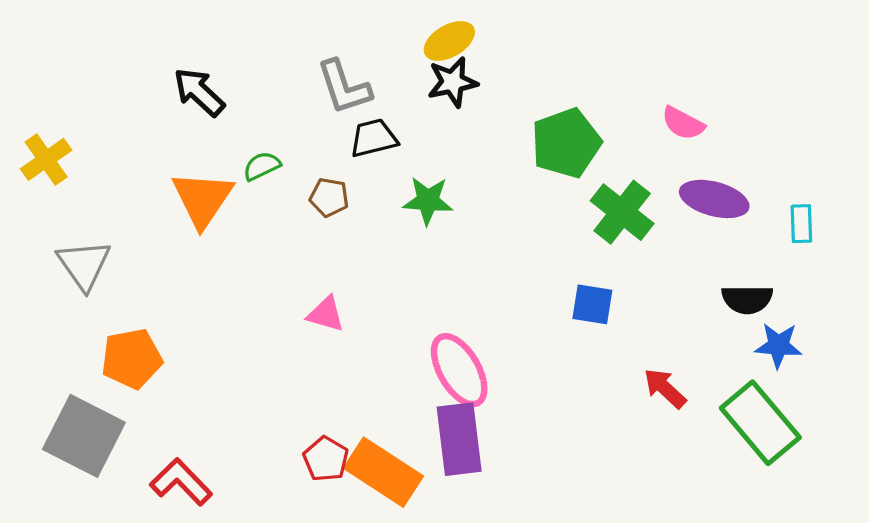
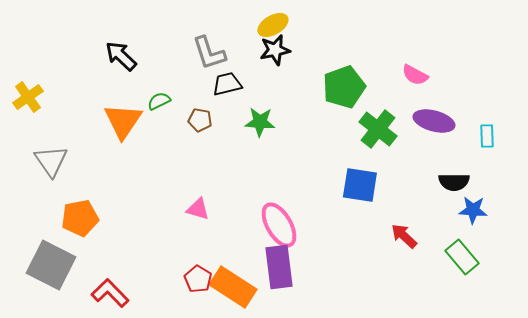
blue square: (592, 304) -> (360, 185), size x1.4
pink triangle: (326, 314) -> (198, 209), moved
green rectangle: (760, 423) -> (462, 257), size x0.7

